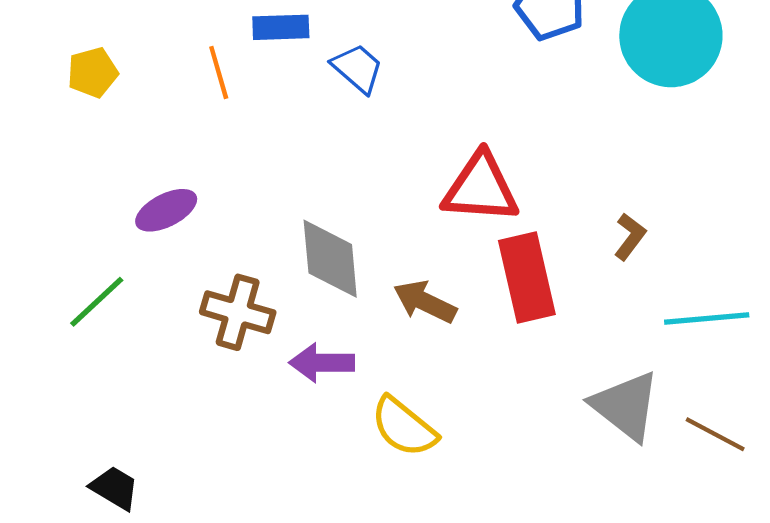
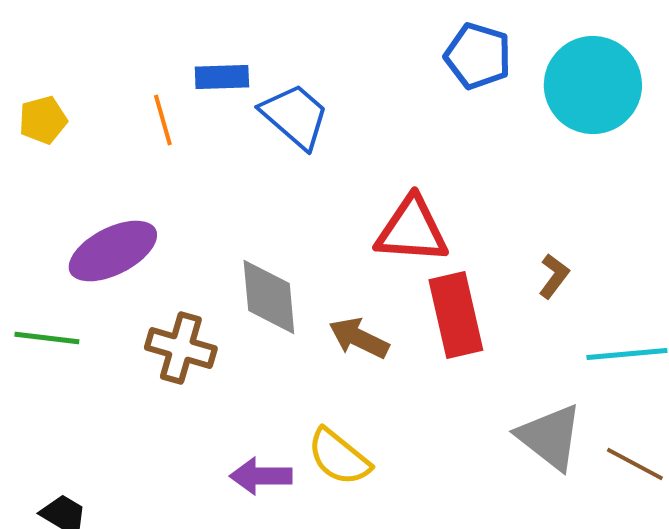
blue trapezoid: (358, 68) -> (295, 116), size x1.4
purple ellipse: (166, 210) -> (113, 251), size x1.5
green line: (97, 302) -> (47, 338), turned 50
purple arrow: (322, 363) -> (261, 476), moved

